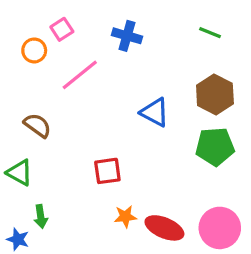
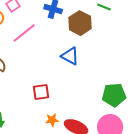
brown hexagon: (215, 94) -> (80, 23), moved
green pentagon: (215, 147) -> (114, 95), moved

